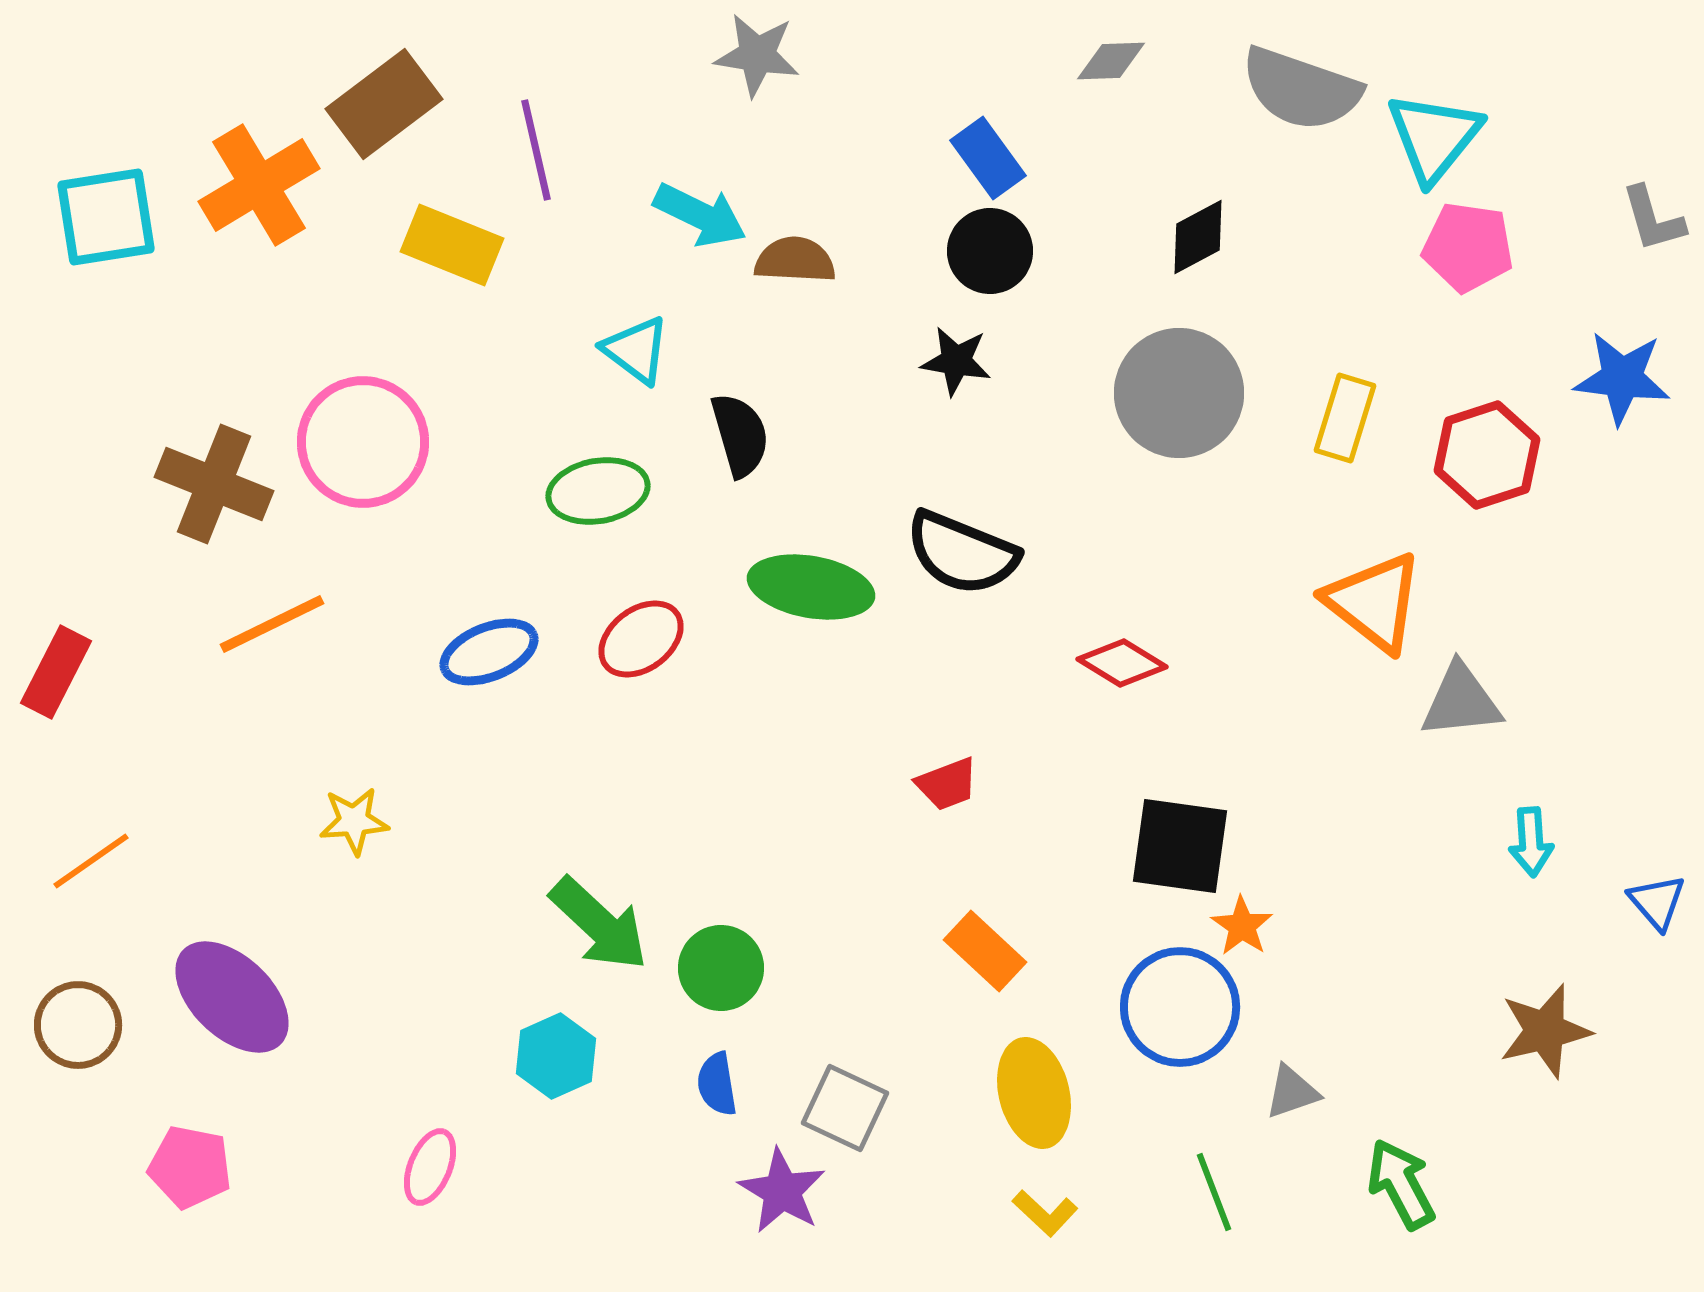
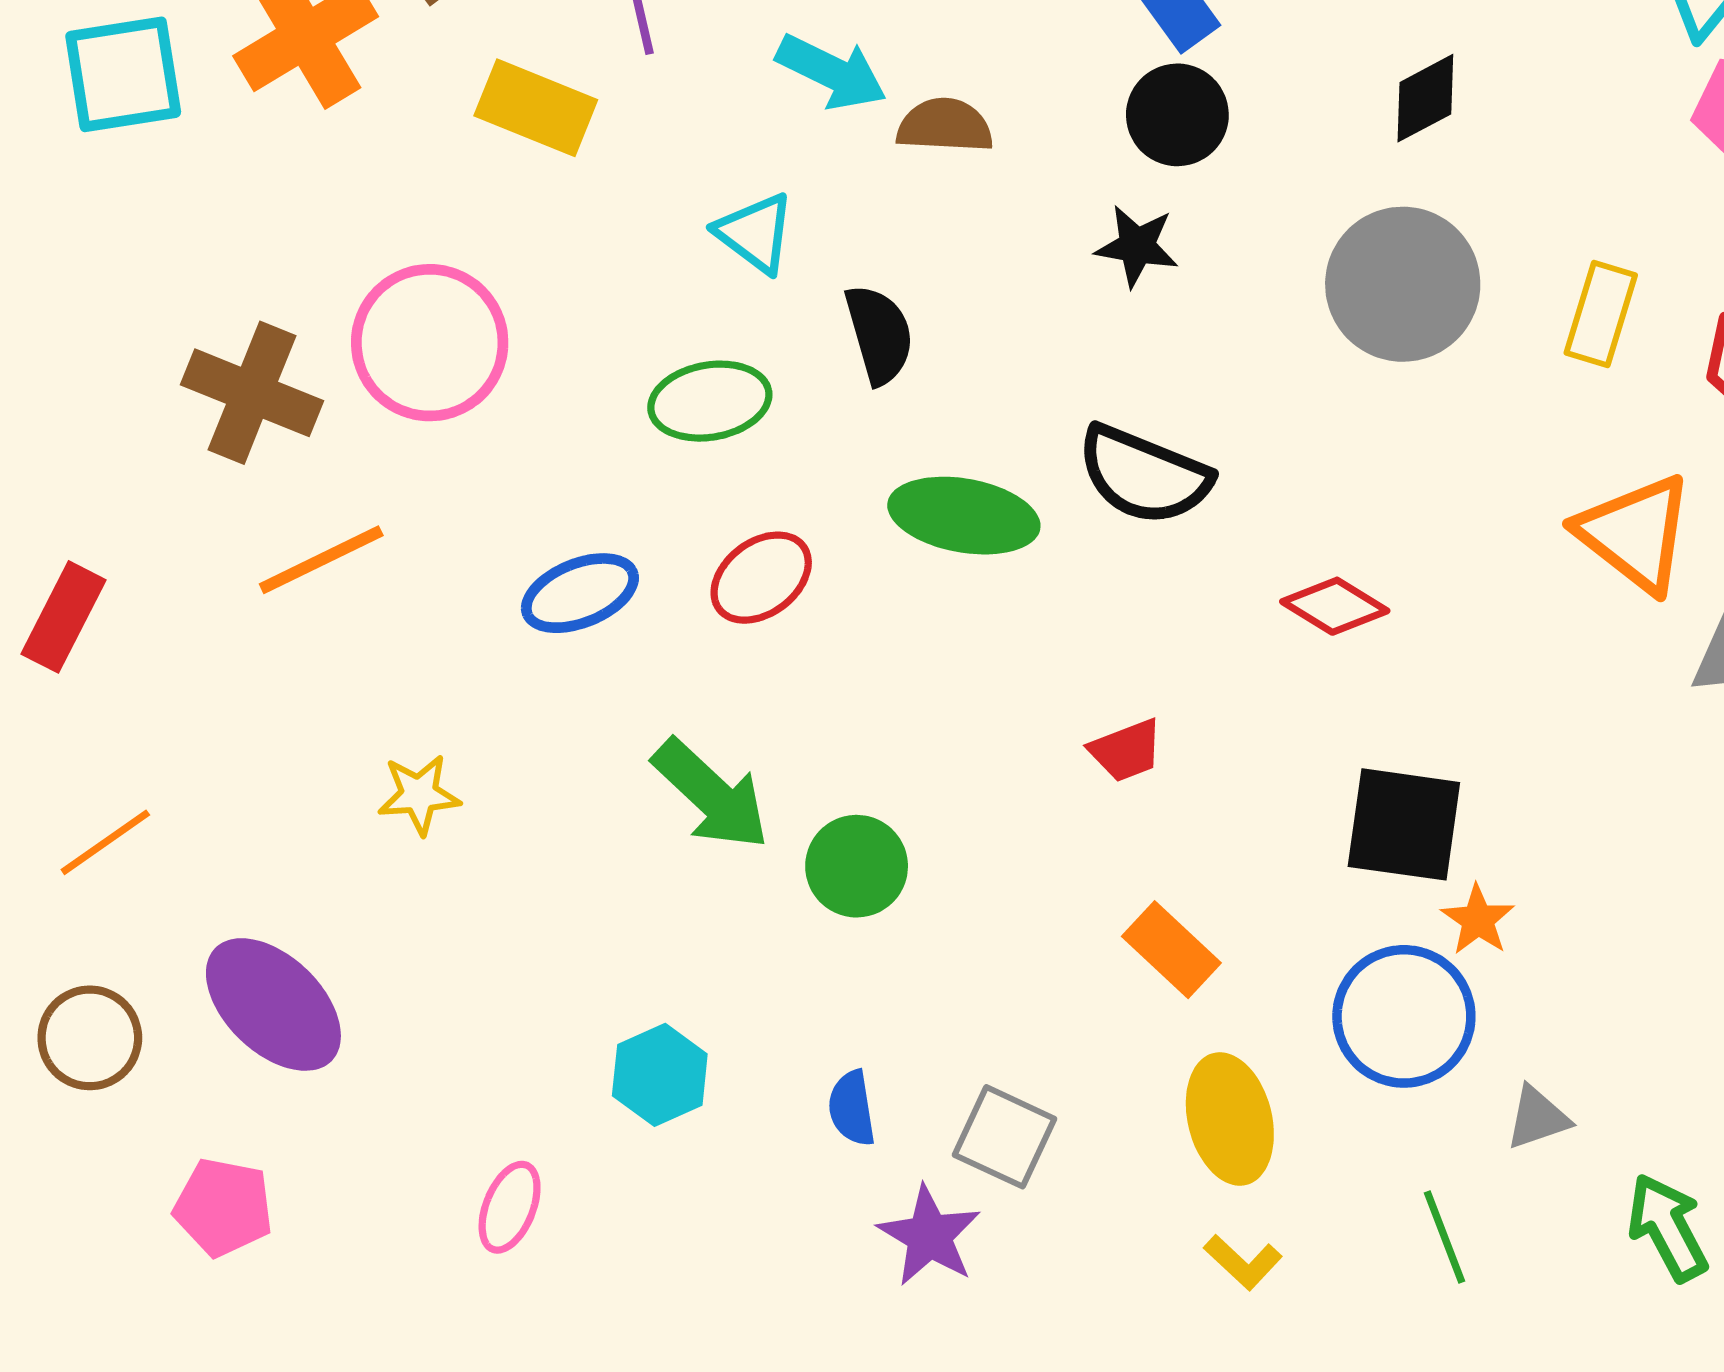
green arrow: (599, 924) -> (711, 795), moved
green circle: (721, 968) -> (857, 866), moved

